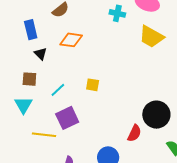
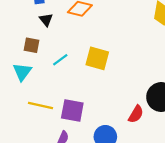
yellow square: (93, 85) -> (97, 58), size x1.6
purple square: (67, 118) -> (72, 111), moved, turned 30

